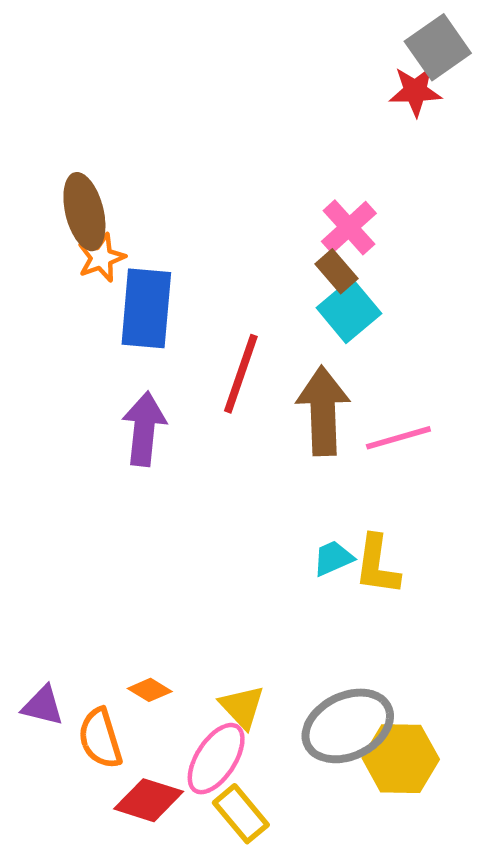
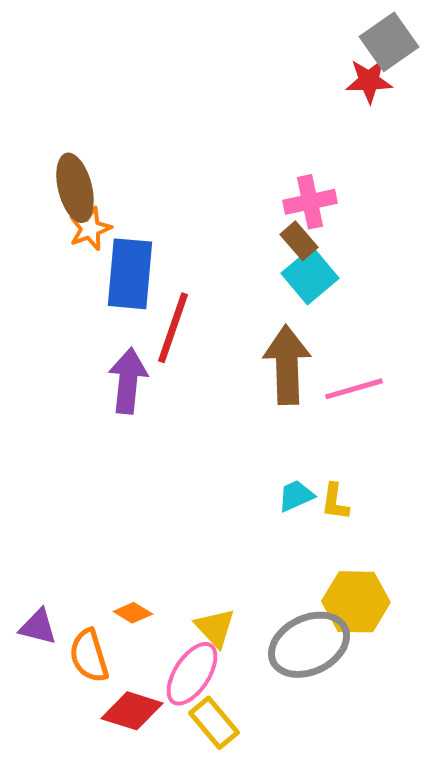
pink cross: (349, 227) -> (310, 202), turned 30
red line: (241, 374) -> (173, 328), moved
yellow L-shape: (377, 565) -> (335, 502), size x0.7
yellow hexagon: (401, 759) -> (356, 602), moved

